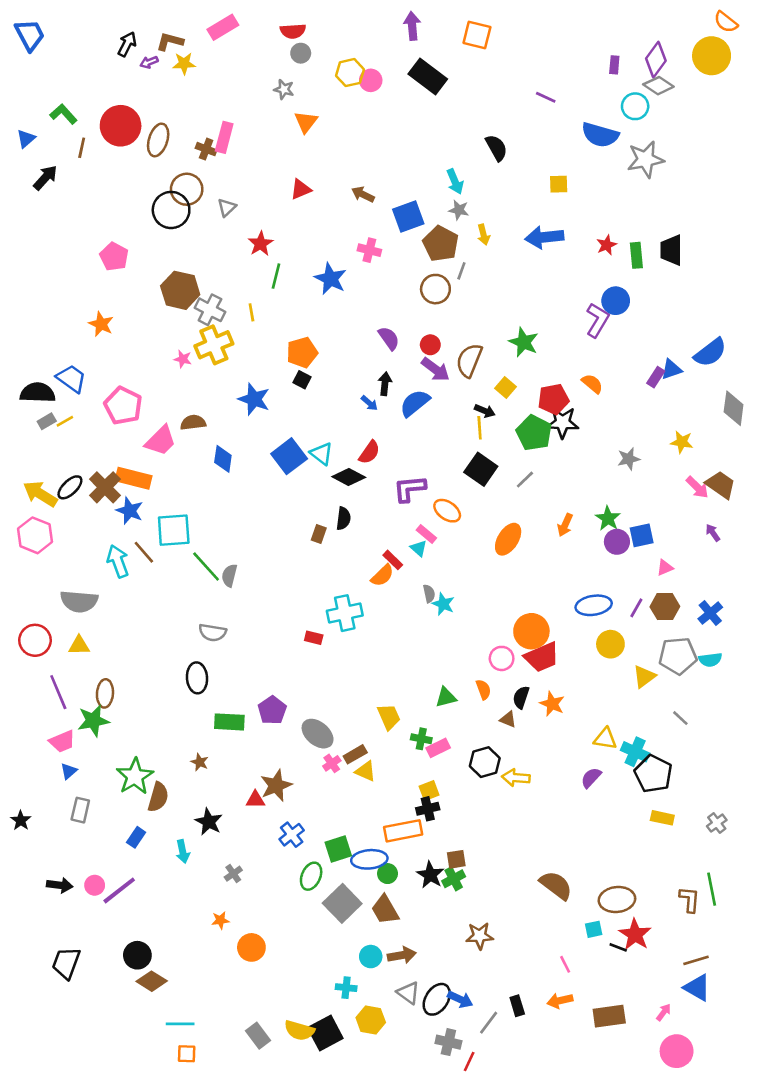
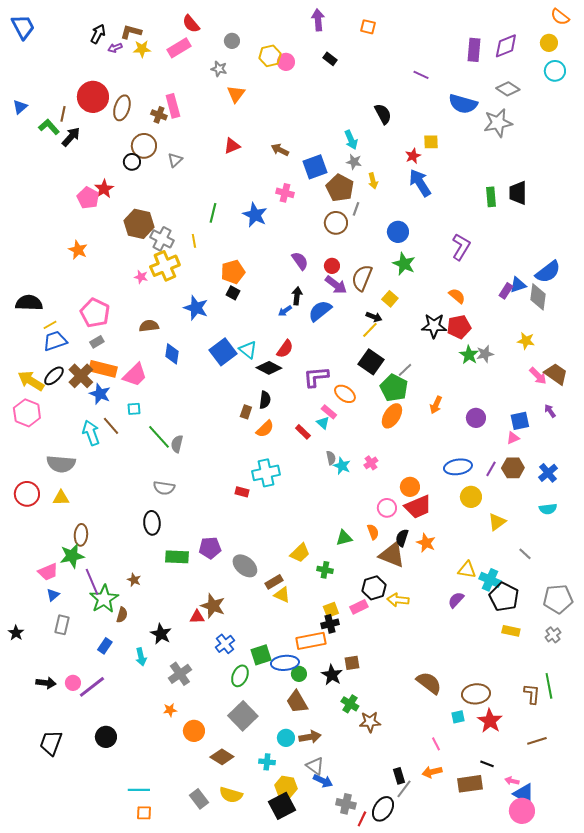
pink rectangle: (223, 27) -> (179, 48), moved
red semicircle: (293, 31) -> (191, 24), moved, turned 54
orange square: (477, 35) -> (368, 27), size x0.7
yellow circle: (712, 56) -> (549, 43), size x0.6
purple diamond: (656, 60) -> (506, 46), turned 32
purple rectangle: (614, 65) -> (474, 50), size x1.6
black rectangle: (428, 76) -> (330, 59), size x0.5
gray diamond: (658, 86) -> (508, 89), moved
cyan circle: (635, 106) -> (555, 71), moved
green L-shape: (64, 114) -> (49, 127), moved
pink rectangle: (224, 137) -> (173, 106), turned -30
black arrow: (45, 178) -> (71, 137), moved
black circle: (171, 210) -> (132, 162), size x0.6
blue arrow: (544, 237) -> (420, 183), turned 64
red star: (261, 244) -> (104, 189), moved
red star: (607, 245) -> (413, 156), moved
blue circle: (616, 301) -> (398, 232), moved
blue trapezoid: (71, 378) -> (55, 341), moved, turned -55
red pentagon: (553, 399) -> (459, 327), moved
blue arrow: (369, 403) -> (285, 311), turned 104
gray diamond: (734, 408) -> (538, 297), moved
gray rectangle: (47, 421) -> (97, 342), moved
yellow line: (480, 428) -> (370, 330), turned 48
green pentagon: (534, 433) -> (394, 388), moved
pink trapezoid: (161, 441) -> (135, 375), moved
green star: (608, 518) -> (469, 355), moved
cyan square: (174, 530) -> (134, 409), size x0.5
blue square: (642, 535) -> (520, 421), moved
orange semicircle: (382, 575) -> (265, 429), moved
orange circle: (531, 631) -> (410, 487), size x0.7
gray pentagon: (678, 656) -> (558, 599), moved
purple line: (58, 692) -> (92, 582), moved
purple pentagon: (272, 710) -> (210, 548), turned 30
yellow trapezoid: (389, 717) -> (300, 553), turned 70
brown triangle: (508, 719) -> (392, 555), size x2.0
pink rectangle: (438, 748) -> (359, 607), moved
brown star: (200, 762) -> (134, 580), moved
pink cross: (332, 763) -> (371, 463), moved
brown star: (276, 785) -> (213, 606), turned -30
brown semicircle: (158, 797) -> (122, 615), size x0.7
gray cross: (233, 874) -> (180, 674), size x1.6
green cross: (454, 879) -> (350, 704), moved, turned -30
gray square: (342, 903) -> (243, 716), moved
black line: (618, 947) -> (487, 764), moved
brown diamond: (152, 981) -> (222, 757), moved
blue triangle: (697, 988) -> (524, 794), moved
black ellipse: (437, 999) -> (383, 809), moved
blue arrow: (460, 999) -> (323, 781), moved
pink arrow: (664, 1012) -> (512, 781), turned -112
gray line: (489, 1023) -> (404, 789), moved
black square: (325, 1033) -> (282, 806), moved

